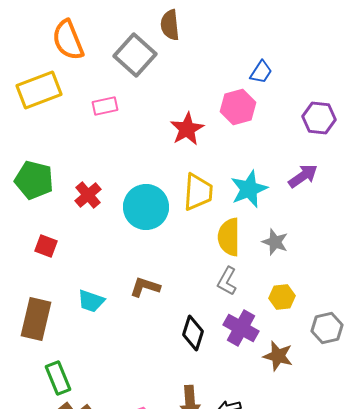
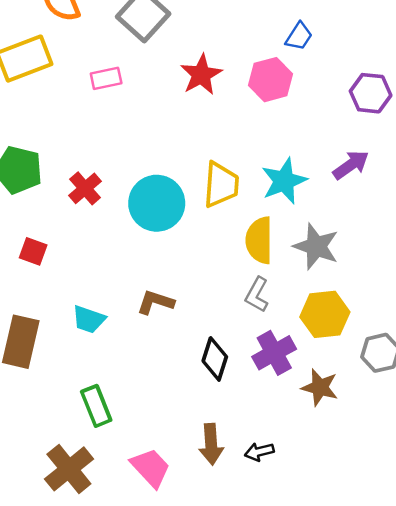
red star: (187, 129) -> (201, 75), moved
gray star: (275, 242) -> (316, 246), size x1.4
yellow hexagon: (282, 297) -> (325, 314), size x1.5
purple cross: (241, 328) -> (274, 353), turned 32
green rectangle: (58, 378) -> (96, 406), moved

